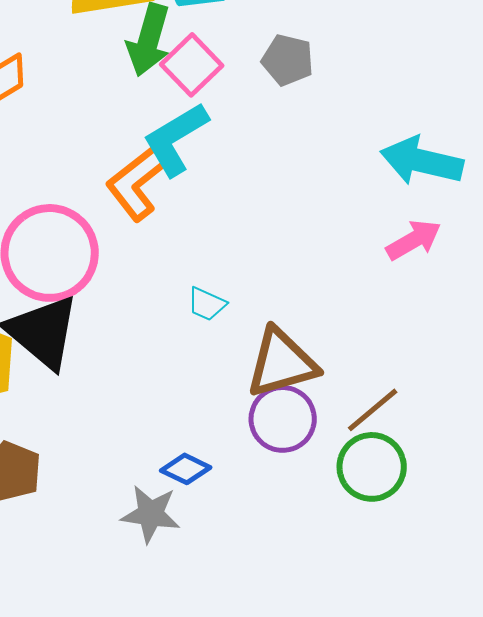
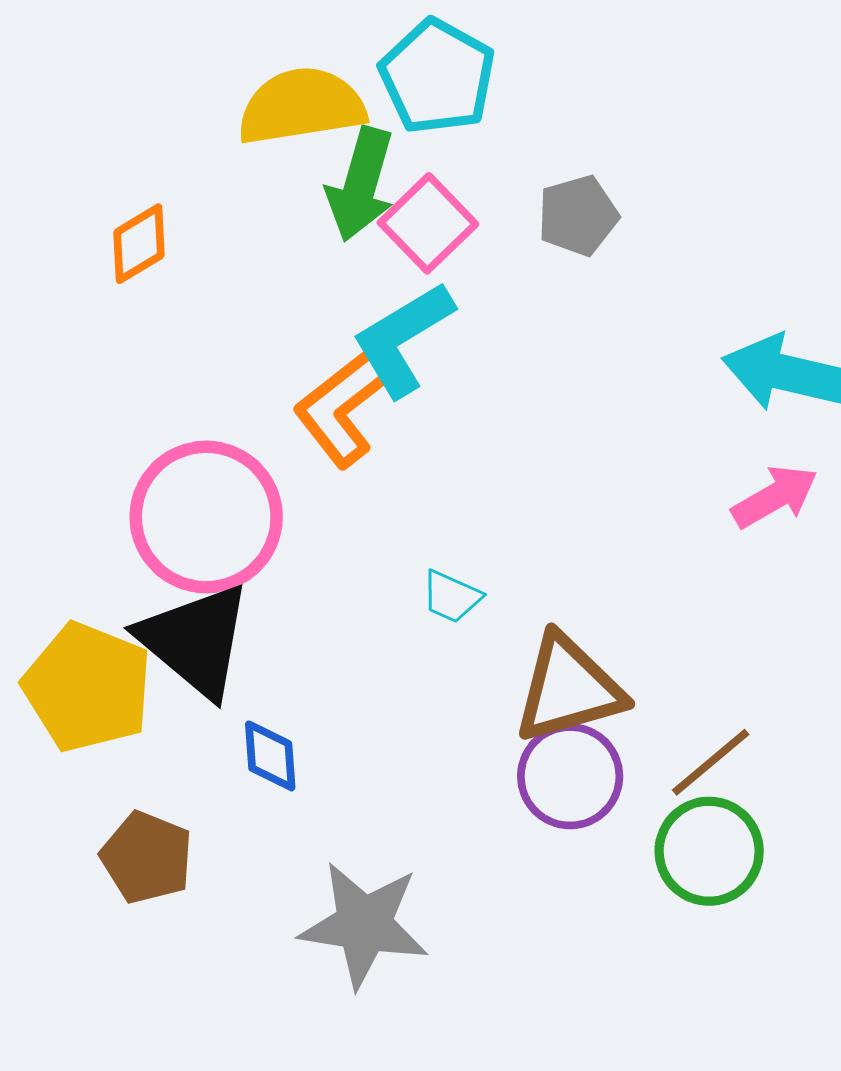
gray pentagon: (288, 60) -> (578, 216), turned -30
blue diamond: (186, 469) -> (270, 756), moved, turned 60
gray star: (151, 514) -> (364, 925), size x1.4

